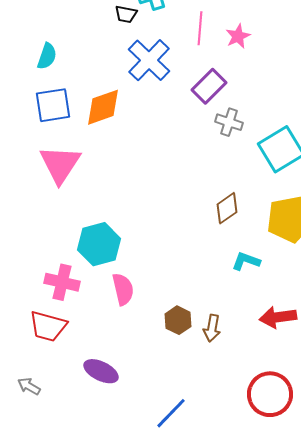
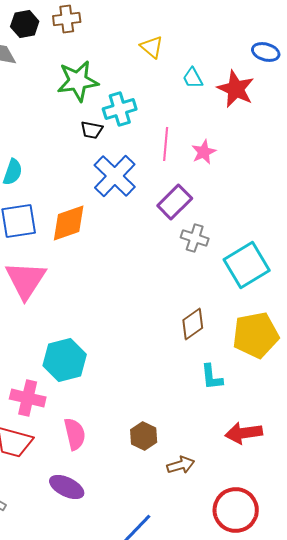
cyan L-shape: (246, 261) -> (212, 377), turned -116
pink semicircle: (123, 289) -> (75, 434), moved
brown arrow: (212, 328) -> (181, 465), moved, turned -116

